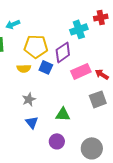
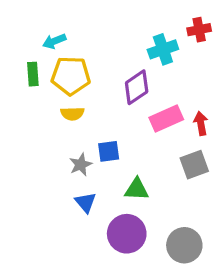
yellow pentagon: (36, 46) -> (71, 76), moved
blue square: (46, 67) -> (109, 151), moved, turned -32
red arrow: (102, 74) -> (201, 123), turned 48
purple circle: (57, 141) -> (127, 234), size x1.5

